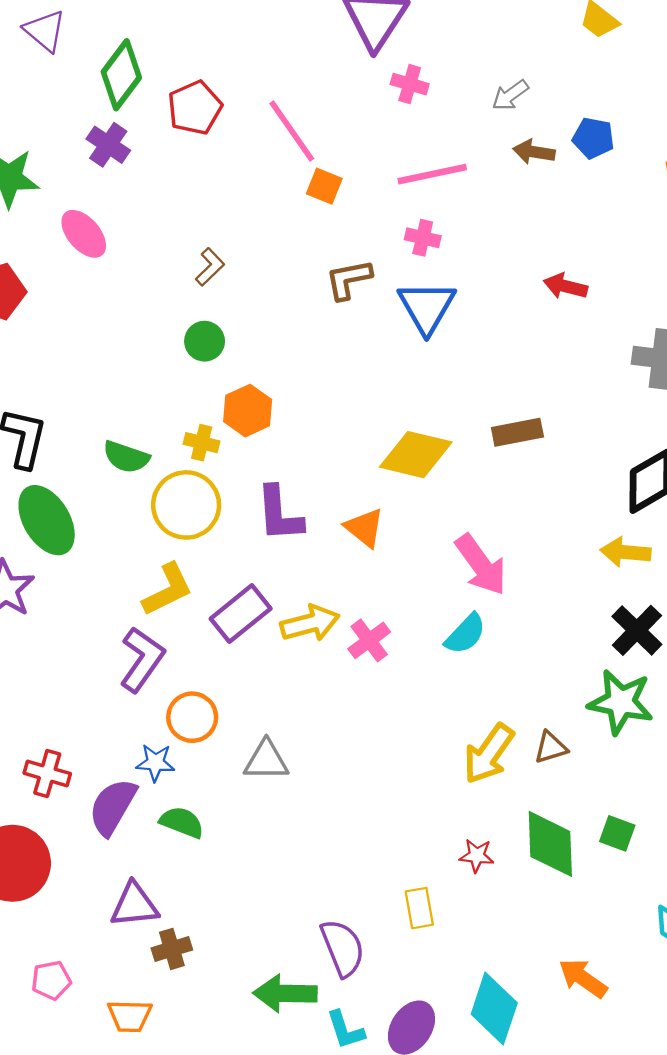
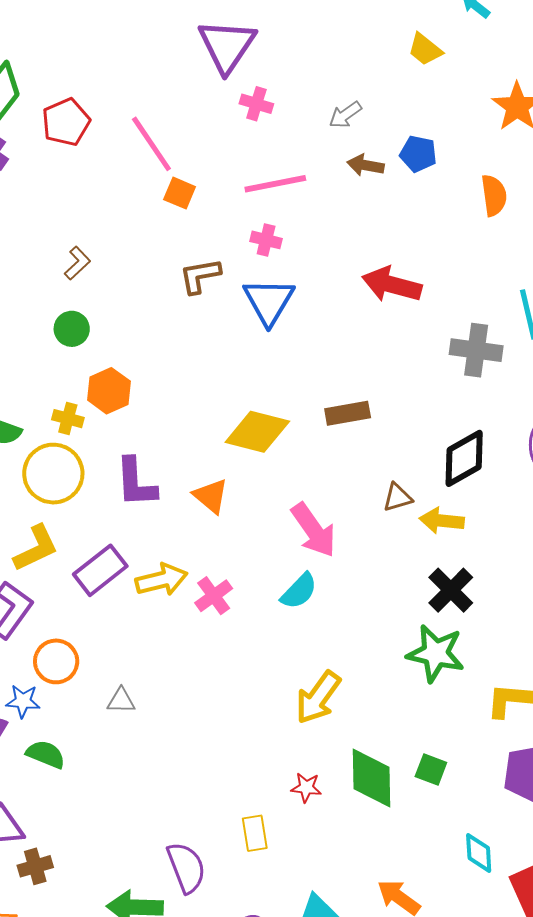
red arrow: (565, 286) -> (392, 285), size x1.5
brown triangle: (551, 748) -> (397, 497), moved
gray triangle: (266, 760) -> (121, 701), size x0.7

